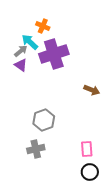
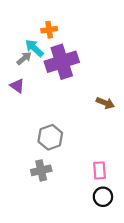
orange cross: (43, 26) -> (49, 30), turned -32
purple triangle: (21, 65) -> (17, 86), moved

